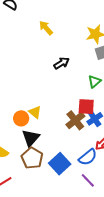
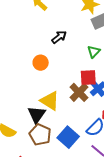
yellow triangle: (35, 112) -> (50, 101), moved, size x1.5
orange circle: (21, 118) -> (41, 63), moved

